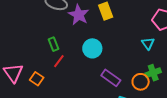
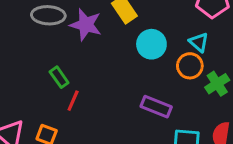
cyan circle: (92, 48) -> (151, 44), moved
orange circle: (141, 82) -> (190, 66), moved

